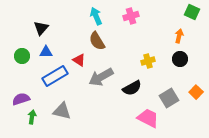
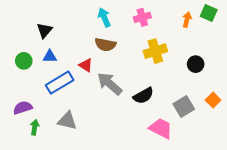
orange arrow: (179, 36) -> (187, 20), moved
brown semicircle: (97, 41) -> (105, 45), turned -48
yellow cross: (148, 61) -> (155, 51), moved, size x1.5
gray arrow: (101, 77) -> (110, 84), turned 70

